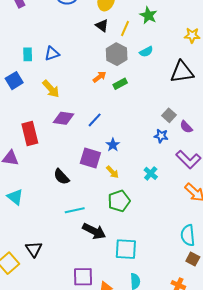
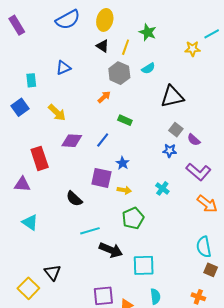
blue triangle: (52, 53) -> (63, 68), moved
black triangle: (182, 72) -> (172, 97), moved
green rectangle: (120, 84) -> (125, 120), moved, turned 56
yellow arrow: (112, 172) -> (124, 190), turned -32

